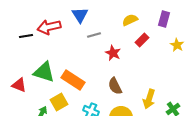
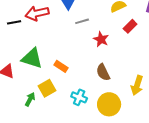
orange rectangle: (73, 80) -> (61, 66), size x0.6

